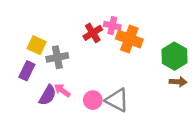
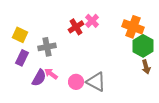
pink cross: (112, 26) -> (92, 21), turned 32
orange cross: (129, 39) -> (133, 27), moved
yellow square: (37, 45) -> (20, 35), moved
brown arrow: (178, 82) -> (146, 67), turned 72

